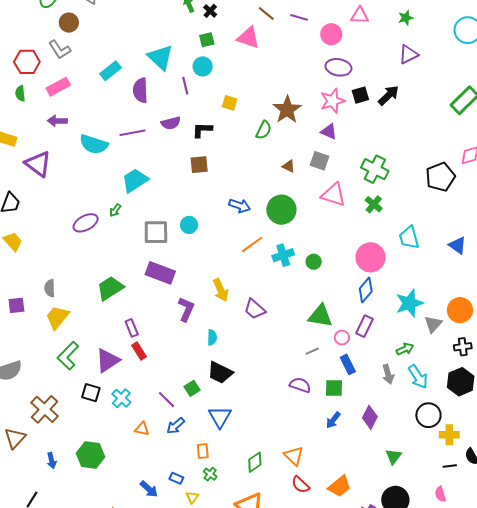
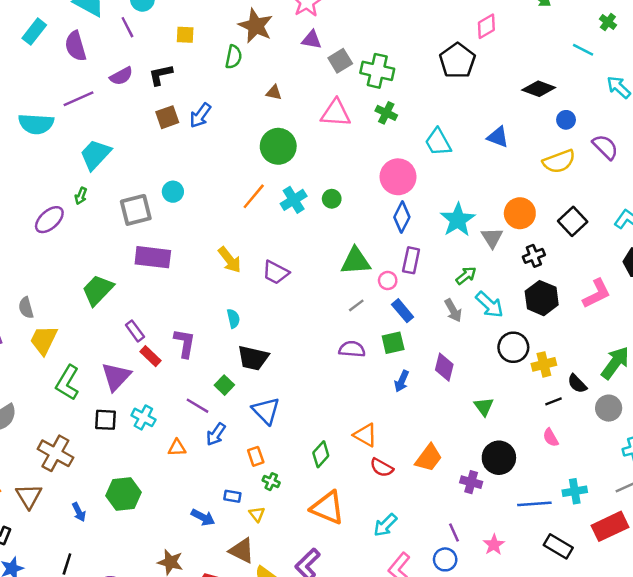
gray square: (319, 161) -> (340, 61), moved, turned -36
blue arrow: (240, 206) -> (200, 115), moved, turned 120
purple L-shape: (186, 309) -> (185, 343), moved

